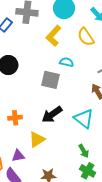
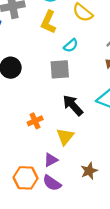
cyan semicircle: (66, 62) -> (71, 45), turned 144
black arrow: (52, 115) -> (73, 105), turned 100

